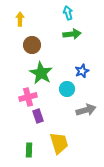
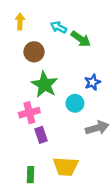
cyan arrow: (68, 13) -> (59, 27), moved, turned -48
green arrow: (72, 34) -> (81, 39), turned 42
yellow trapezoid: (59, 143) -> (66, 166), turned 110

